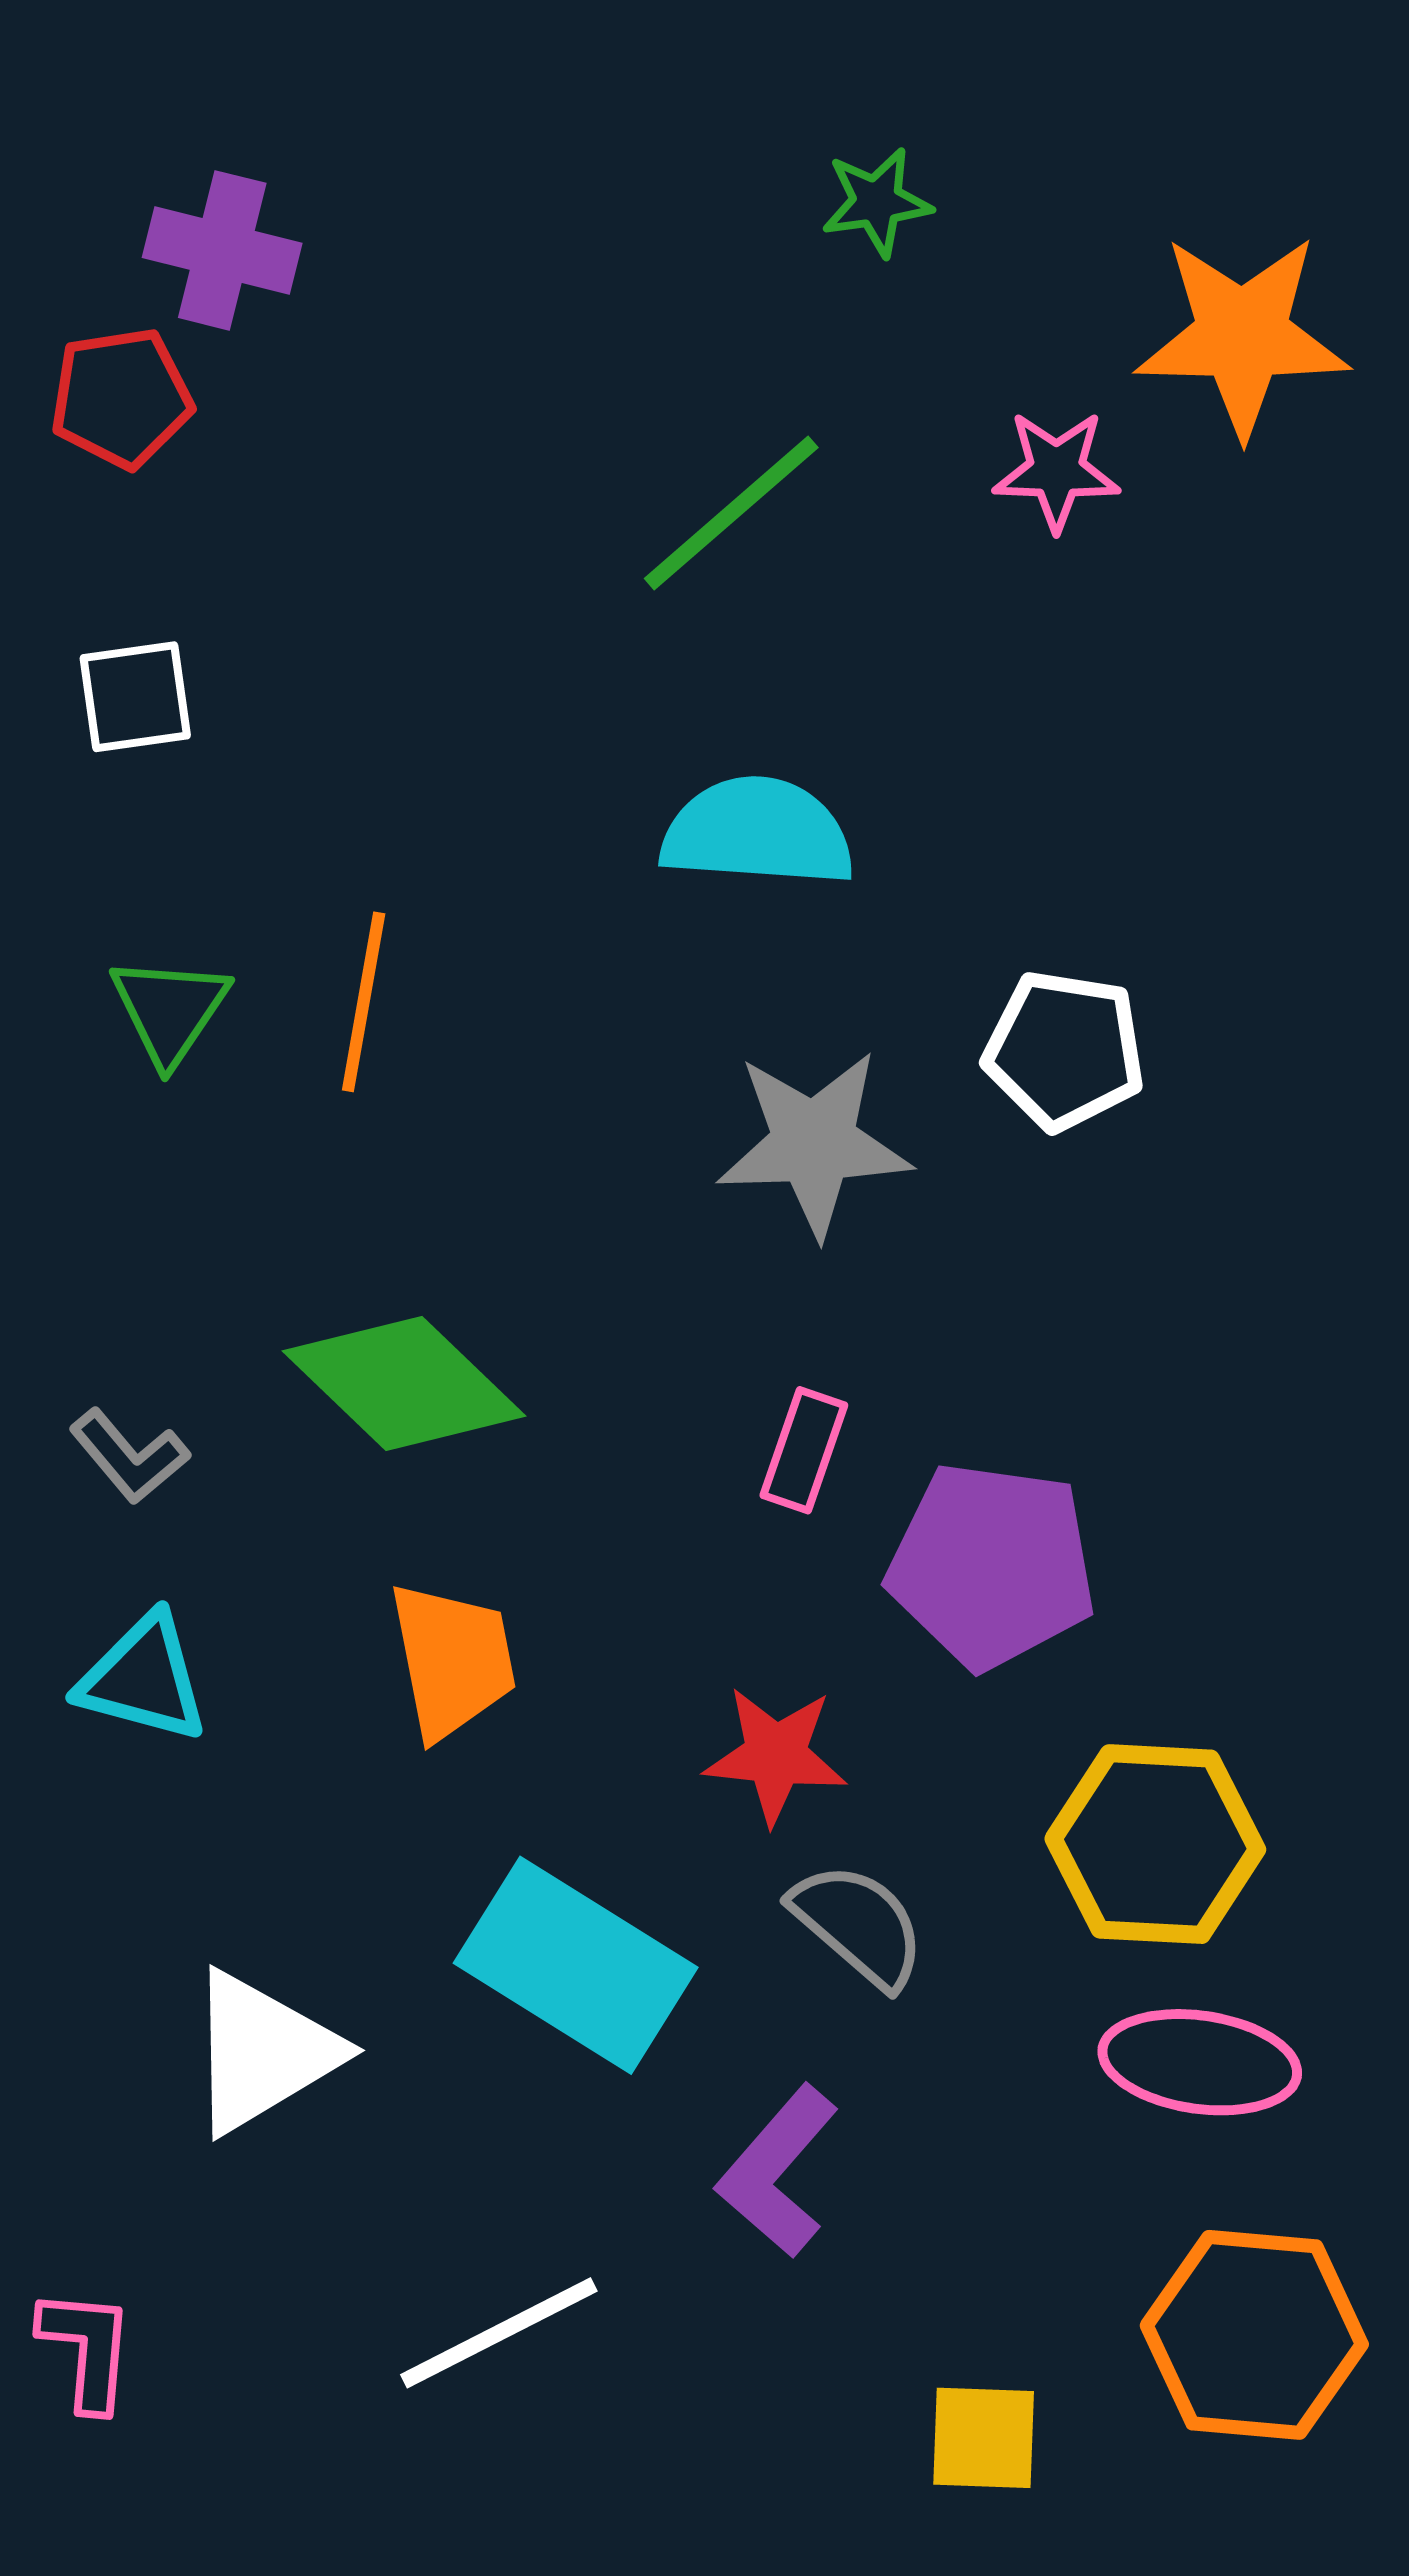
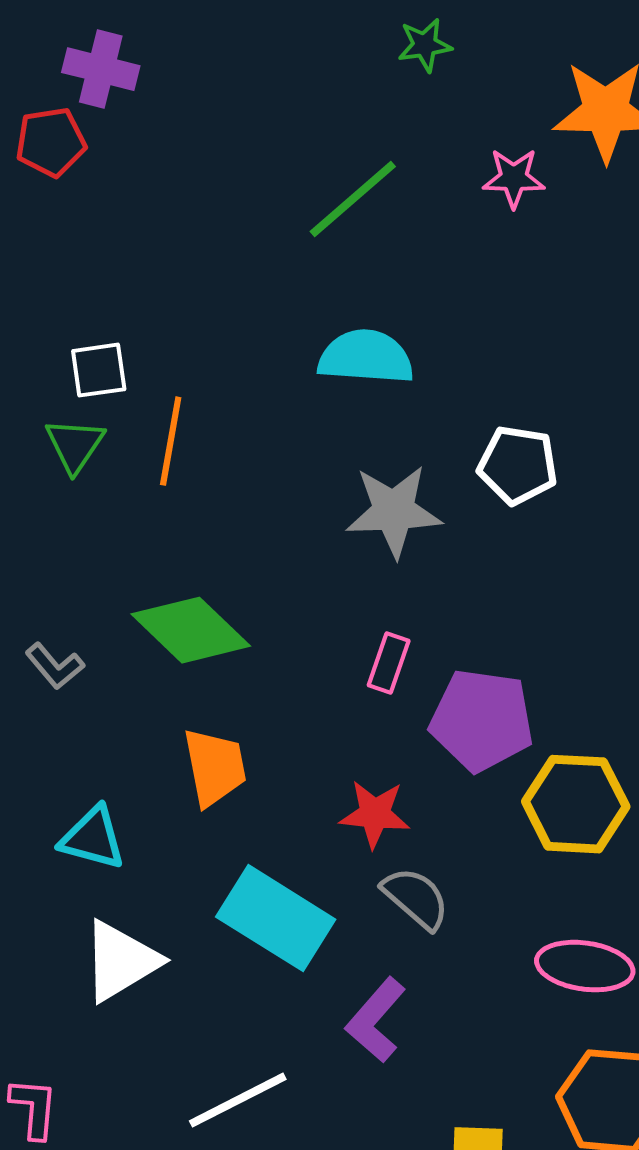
white square: (135, 697) -> (99, 370), moved
cyan triangle: (143, 1678) -> (93, 838), moved
yellow hexagon: (1155, 1844) -> (576, 804), moved

